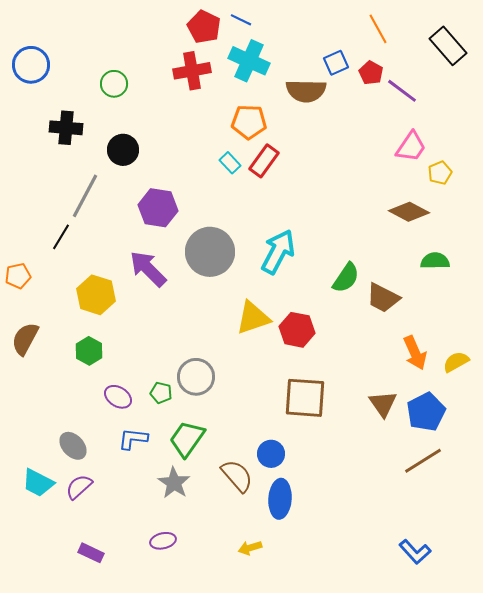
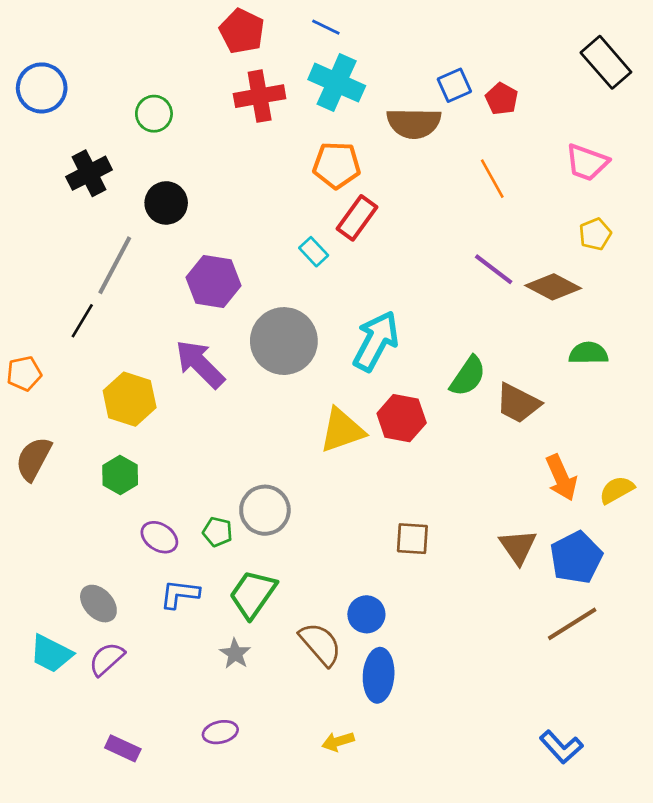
red pentagon: (204, 27) -> (242, 31), moved
orange line: (378, 29) -> (492, 179), moved
purple line: (402, 91) -> (494, 269), moved
black cross: (66, 128) -> (89, 173), turned -32
pink trapezoid: (411, 147) -> (587, 162), moved, turned 76
cyan rectangle: (230, 163) -> (314, 252), moved
red hexagon: (297, 330) -> (402, 418), moved
brown square: (305, 398) -> (412, 539), size x0.6
gray star: (174, 483) -> (235, 654), size x0.7

